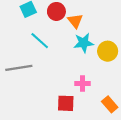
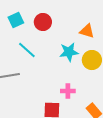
orange triangle: (75, 21) -> (87, 31), moved, turned -35

